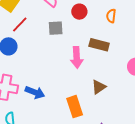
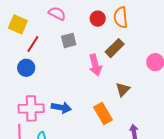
red circle: (79, 12) -> (98, 19), moved
orange semicircle: (111, 16) -> (121, 17), size x1.5
brown rectangle: (99, 45) -> (115, 48), turned -48

